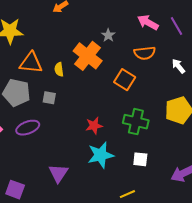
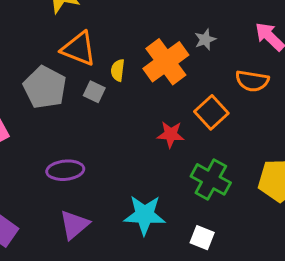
gray square: (49, 98) -> (94, 92), moved
red star: (94, 126) -> (171, 134), moved
purple ellipse: (28, 128) -> (65, 170), moved

